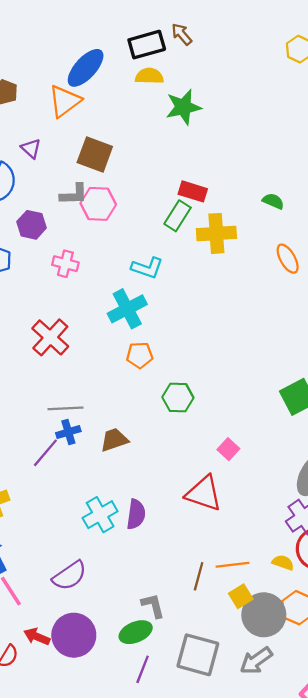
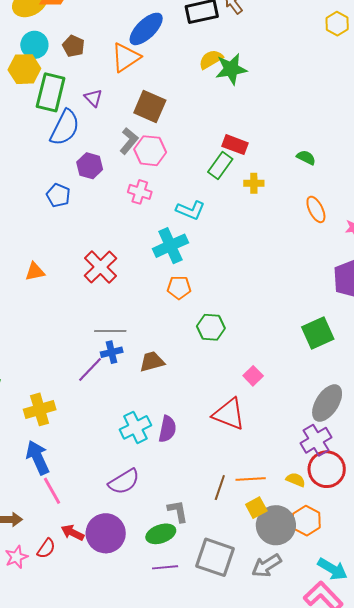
yellow semicircle: (149, 76) -> (211, 59), moved, turned -35
gray L-shape: (74, 194) -> (129, 141), turned -52
yellow cross: (216, 233) -> (254, 183), size x0.6
pink cross: (65, 264) -> (140, 192), moved
purple semicircle: (70, 576) -> (124, 482), moved
purple line: (143, 669) -> (165, 567), turned 60

